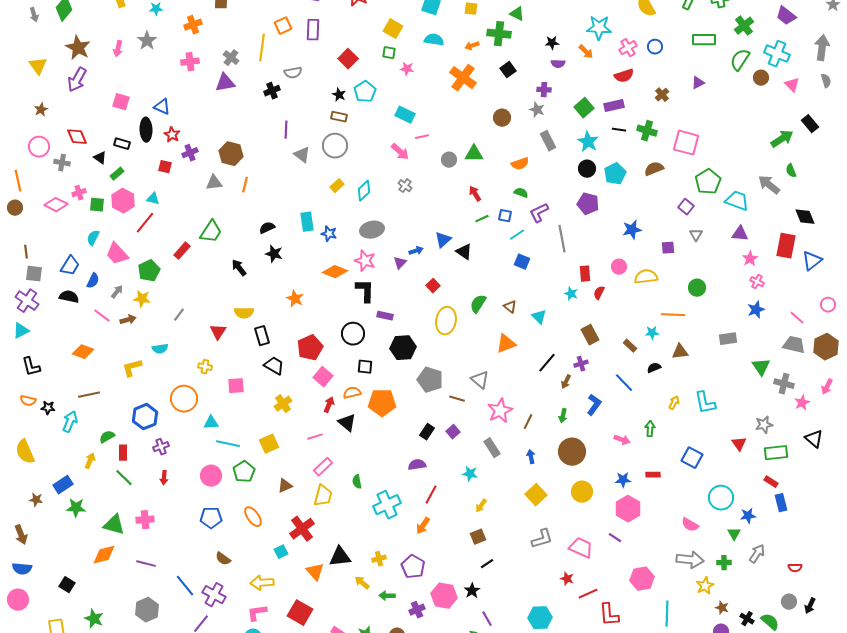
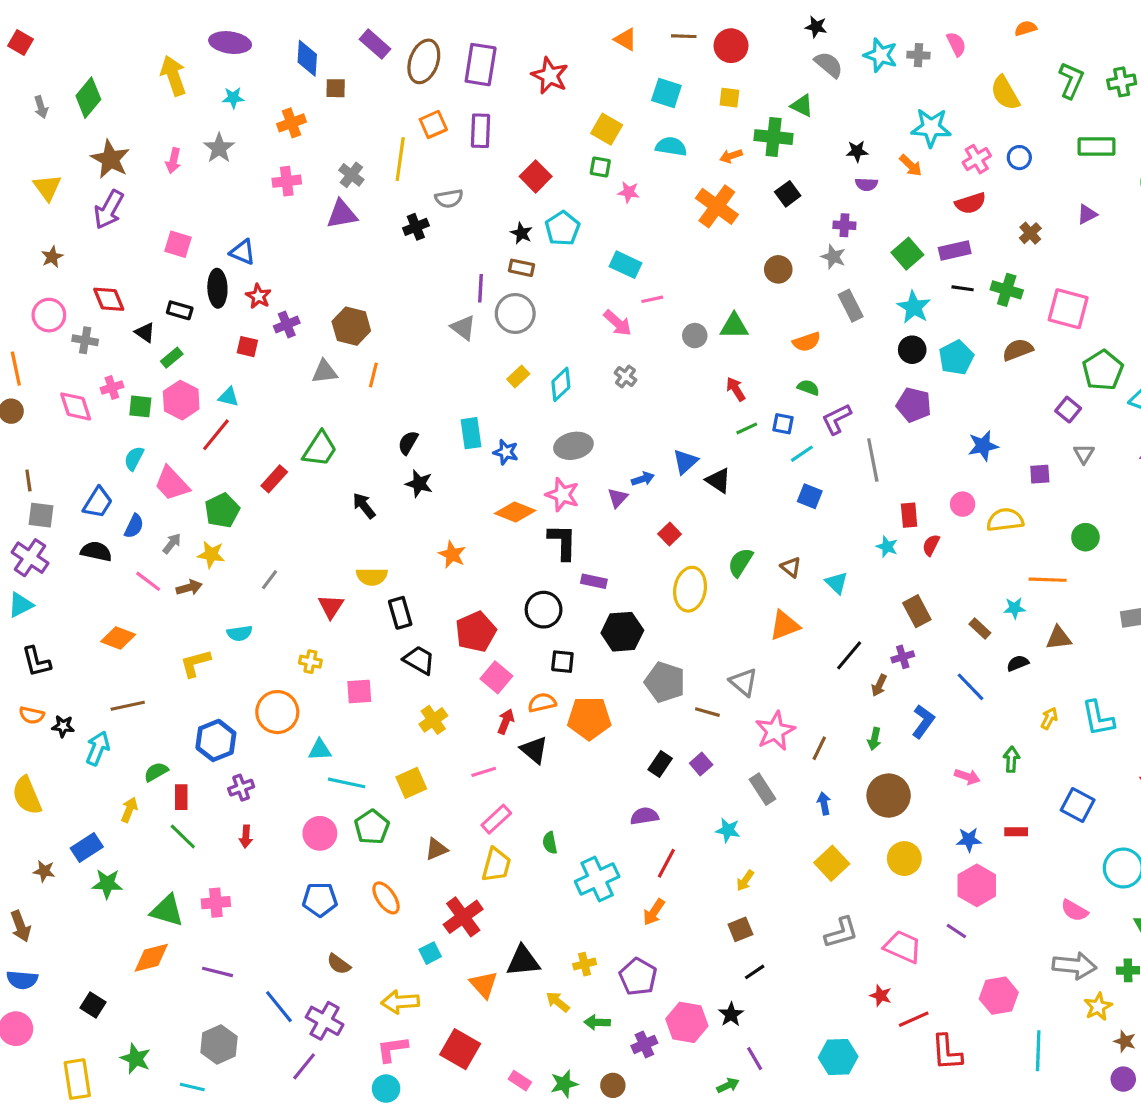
purple line: (286, 130) -> (481, 288), moved
pink diamond: (56, 205) -> (76, 406), turned 45
black semicircle: (267, 228) -> (408, 443), turned -35

